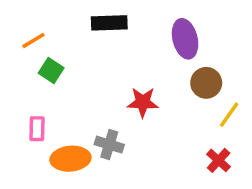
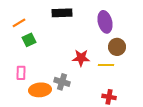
green square: (51, 71) -> (29, 40), turned 32
yellow line: (229, 115) -> (106, 65), moved, turned 56
red cross: (219, 160) -> (109, 97), moved, turned -32

